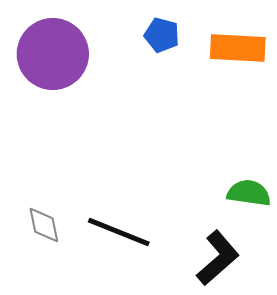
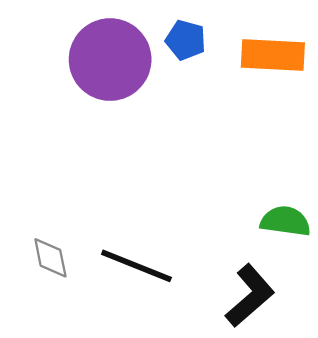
purple circle: (53, 54) -> (110, 60), moved

